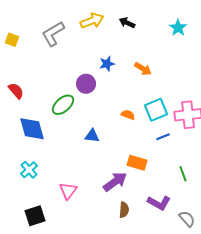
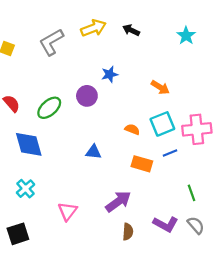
orange arrow: (143, 69) -> (160, 87), moved
green ellipse: (63, 105) -> (49, 108), moved
orange rectangle: (137, 163) -> (142, 164), moved
black square: (35, 216) -> (18, 234), moved
gray semicircle: (187, 219) -> (196, 225), moved

